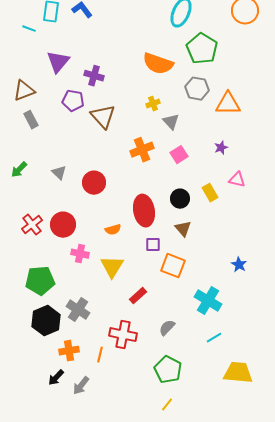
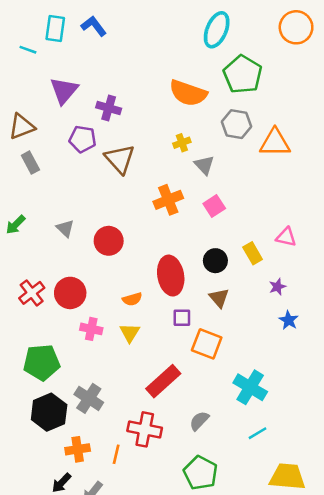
purple star: (221, 148) -> (277, 287), moved
blue star: (239, 265) -> (289, 320), moved
yellow triangle: (112, 267) -> (130, 333), moved, size x0.7
red rectangle: (138, 296) -> (163, 381), size x1.6

